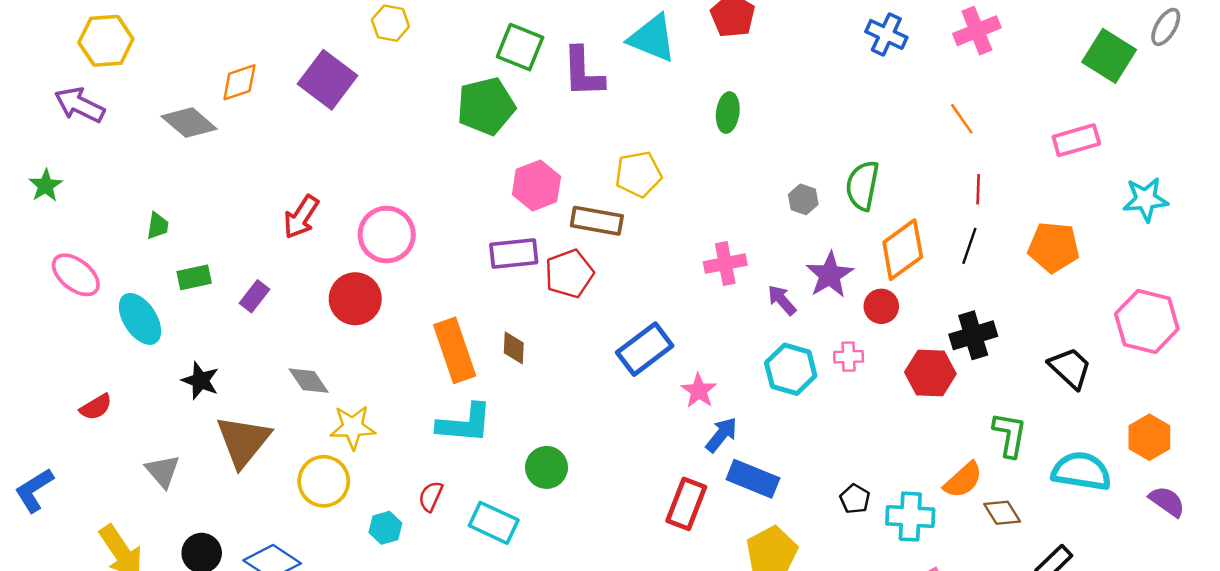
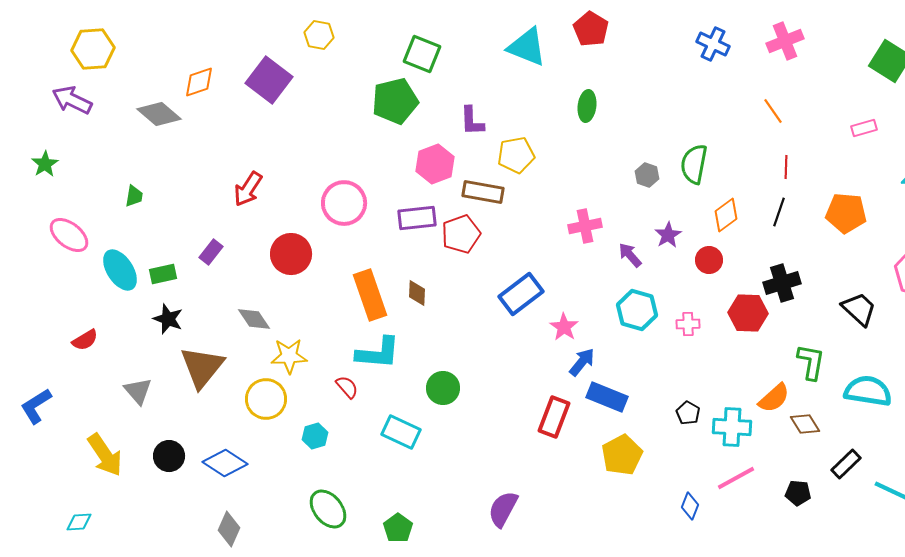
purple L-shape: (583, 72) -> (472, 121), moved, size x0.7
pink rectangle: (1076, 140) -> (864, 128), size x0.7
pink circle: (387, 235) -> (344, 203), moved
orange diamond: (903, 250) -> (726, 215), size x0.7
purple star: (830, 275) -> (668, 235), size x0.7
green rectangle: (194, 277) -> (163, 274), moved
pink cross: (849, 357) -> (688, 324), moved
red semicircle: (431, 496) -> (347, 387), moved, turned 115

